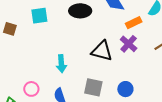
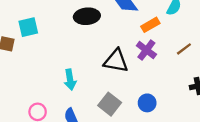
cyan square: (39, 16) -> (28, 27), moved
gray square: (93, 87) -> (110, 104), turned 30

